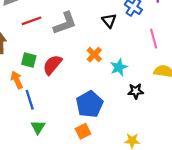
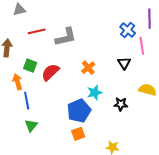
black triangle: (109, 21) -> (124, 63), moved
pink line: (154, 39) -> (142, 46), moved
cyan star: (119, 67) -> (95, 93), moved
orange square: (83, 131) -> (78, 134), moved

